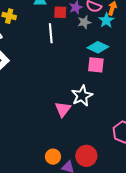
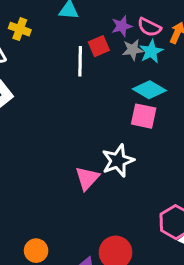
red square: (60, 12) -> (99, 46), moved, turned -32
cyan star: (106, 20) -> (151, 51), moved
orange circle: (53, 157) -> (36, 251), moved

